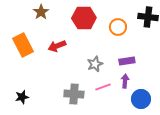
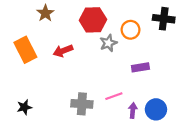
gray star: (95, 64) -> (108, 43), moved
purple arrow: (125, 81) -> (133, 111), moved

